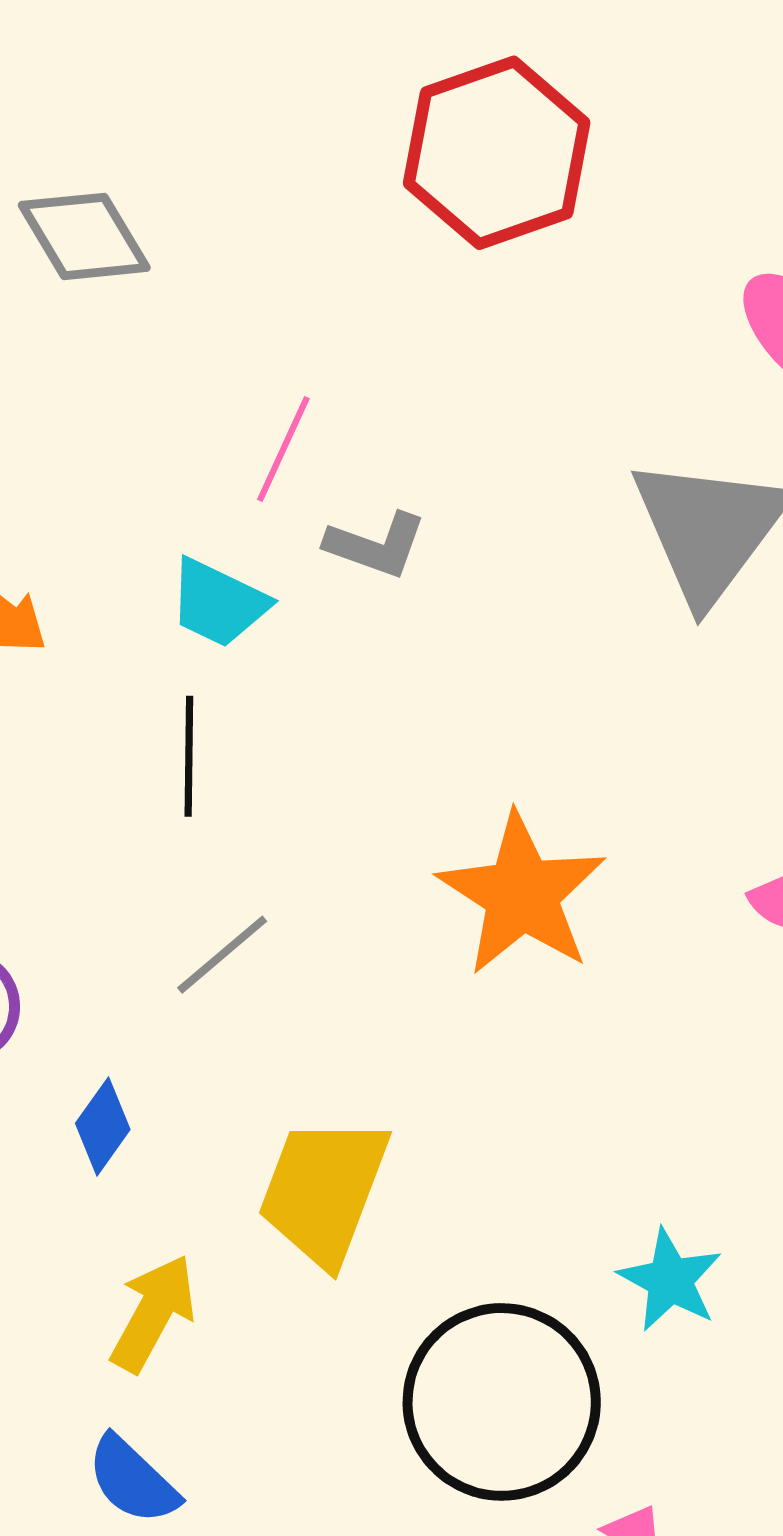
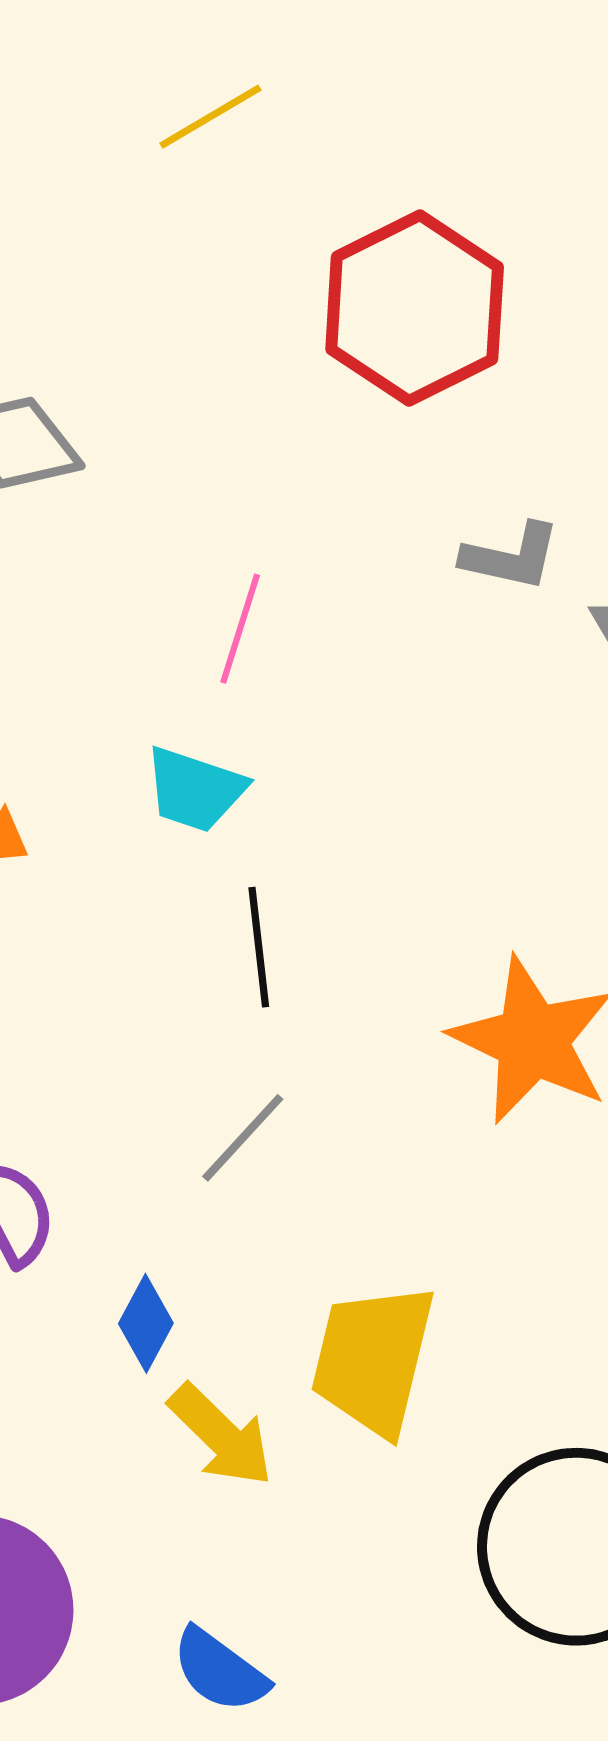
gray L-shape: (376, 545) -> (511, 557), moved
black line: (189, 756) -> (259, 947), moved
yellow arrow: (153, 1313) -> (221, 1435), moved, turned 113

